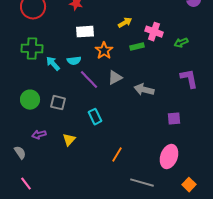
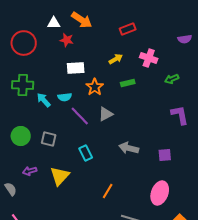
pink cross: (154, 32) -> (149, 58), moved
gray arrow: (144, 90) -> (129, 148), moved
yellow triangle: (69, 140) -> (60, 176), size x1.5

